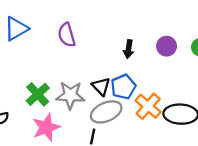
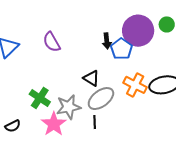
purple circle: (167, 46) -> (138, 31), size x1.8
blue pentagon: (123, 87) -> (121, 49), moved
gray star: (70, 95) -> (68, 107), moved

